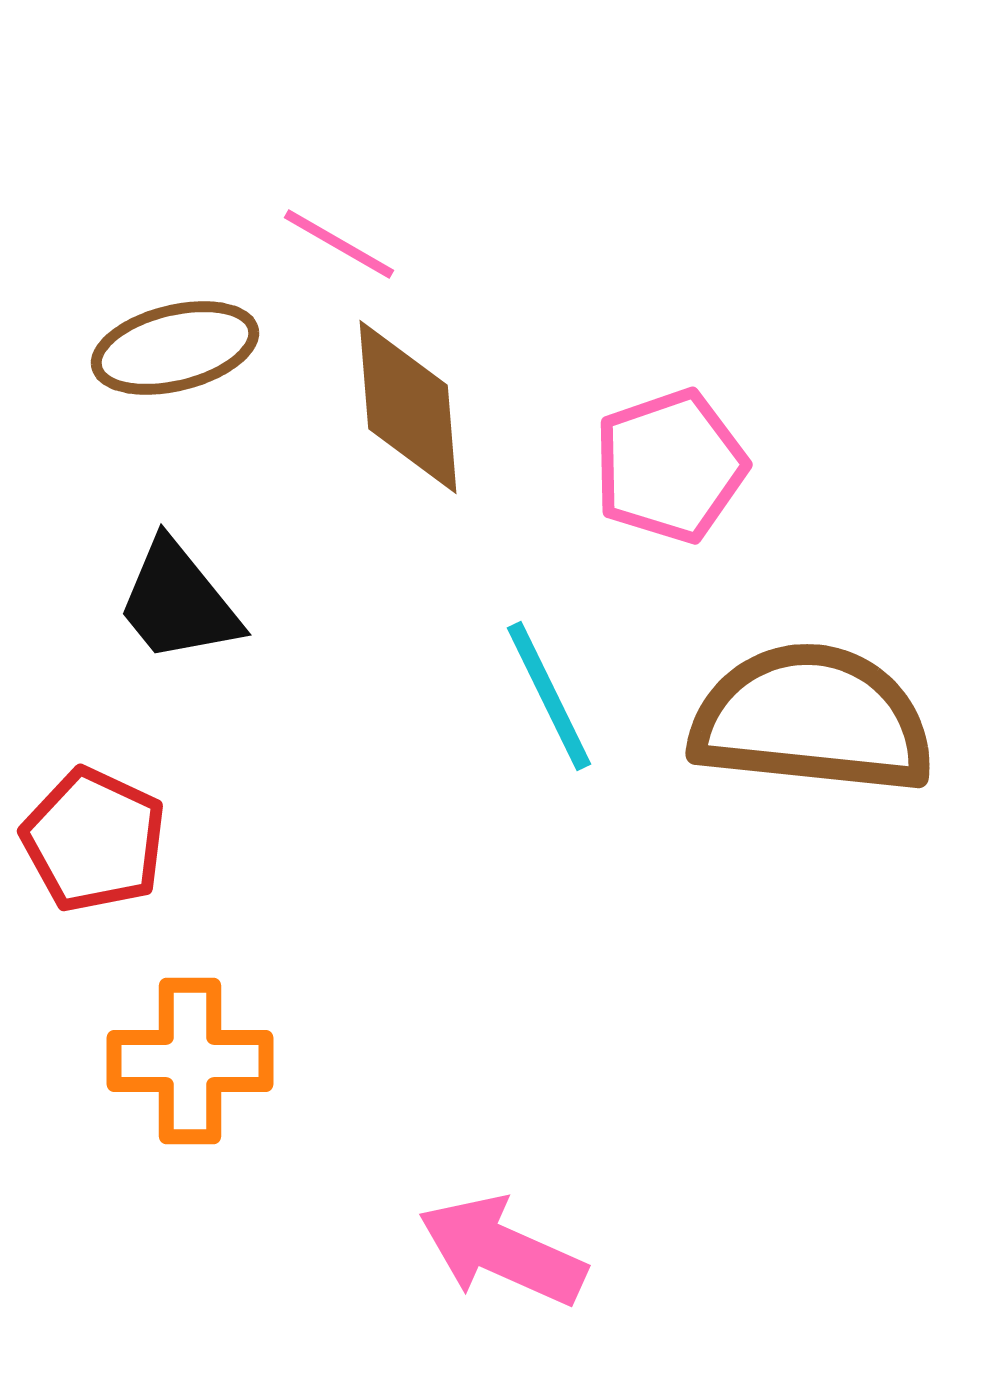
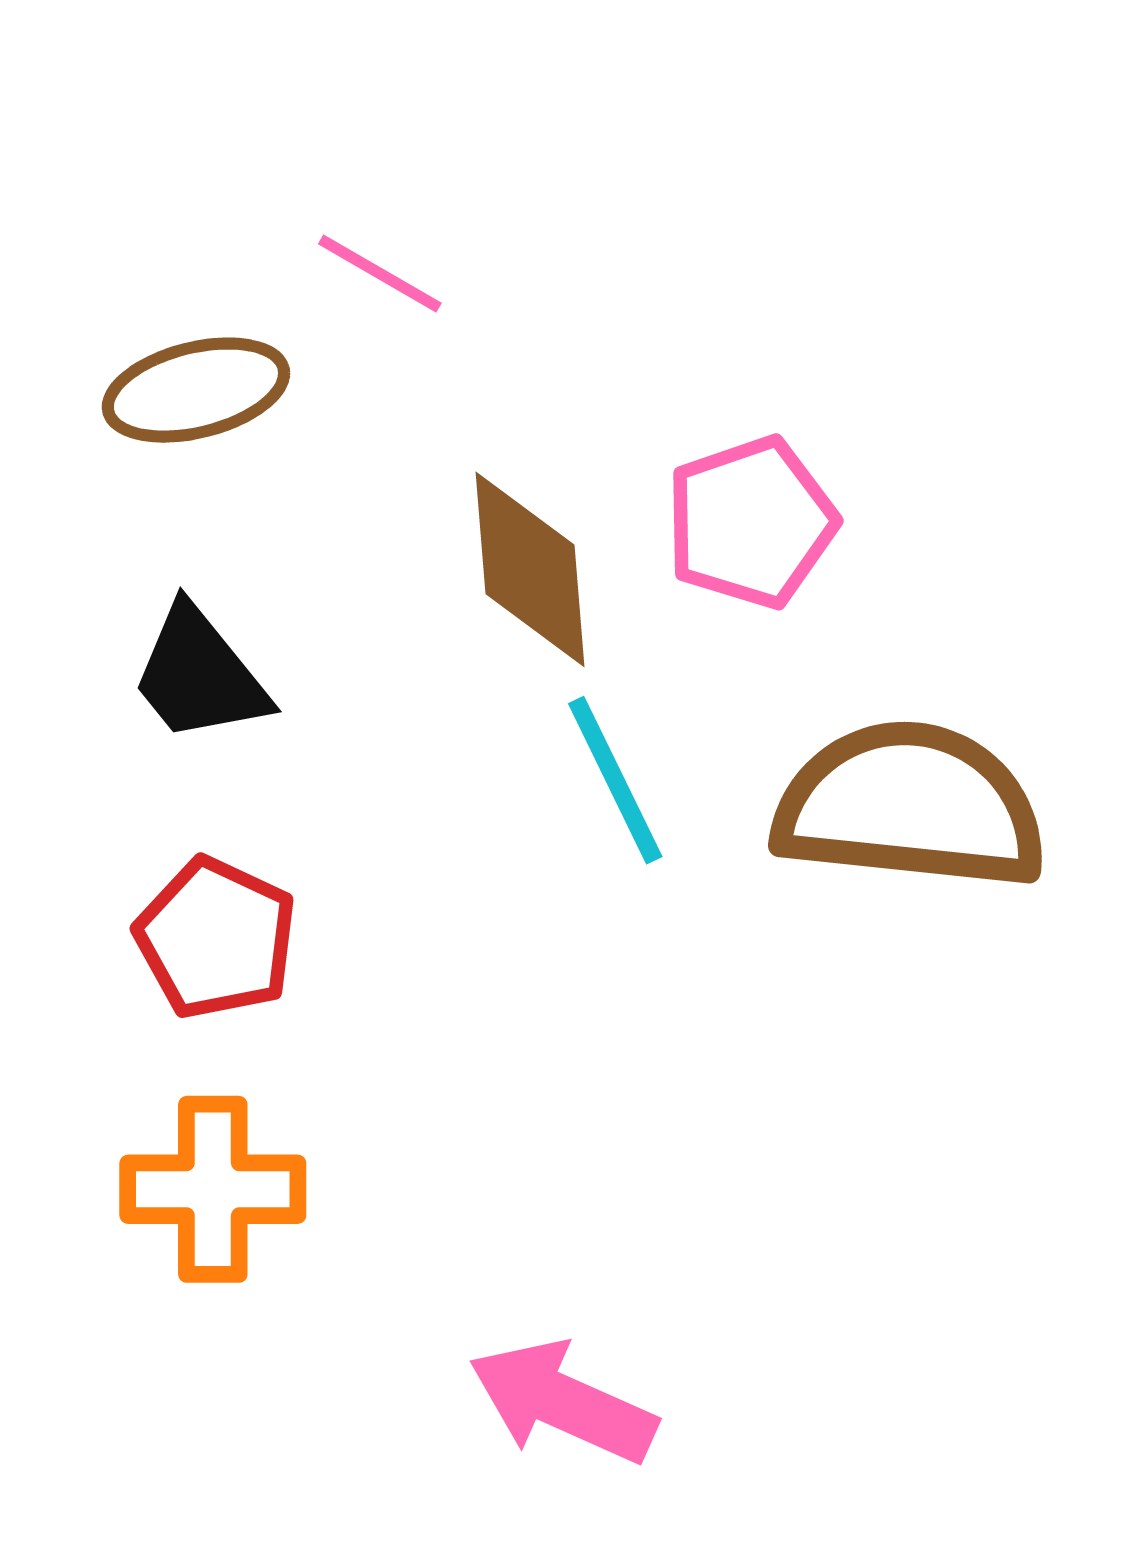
brown diamond: (408, 407) -> (530, 569), moved
red pentagon: (94, 840) -> (216, 938), moved

